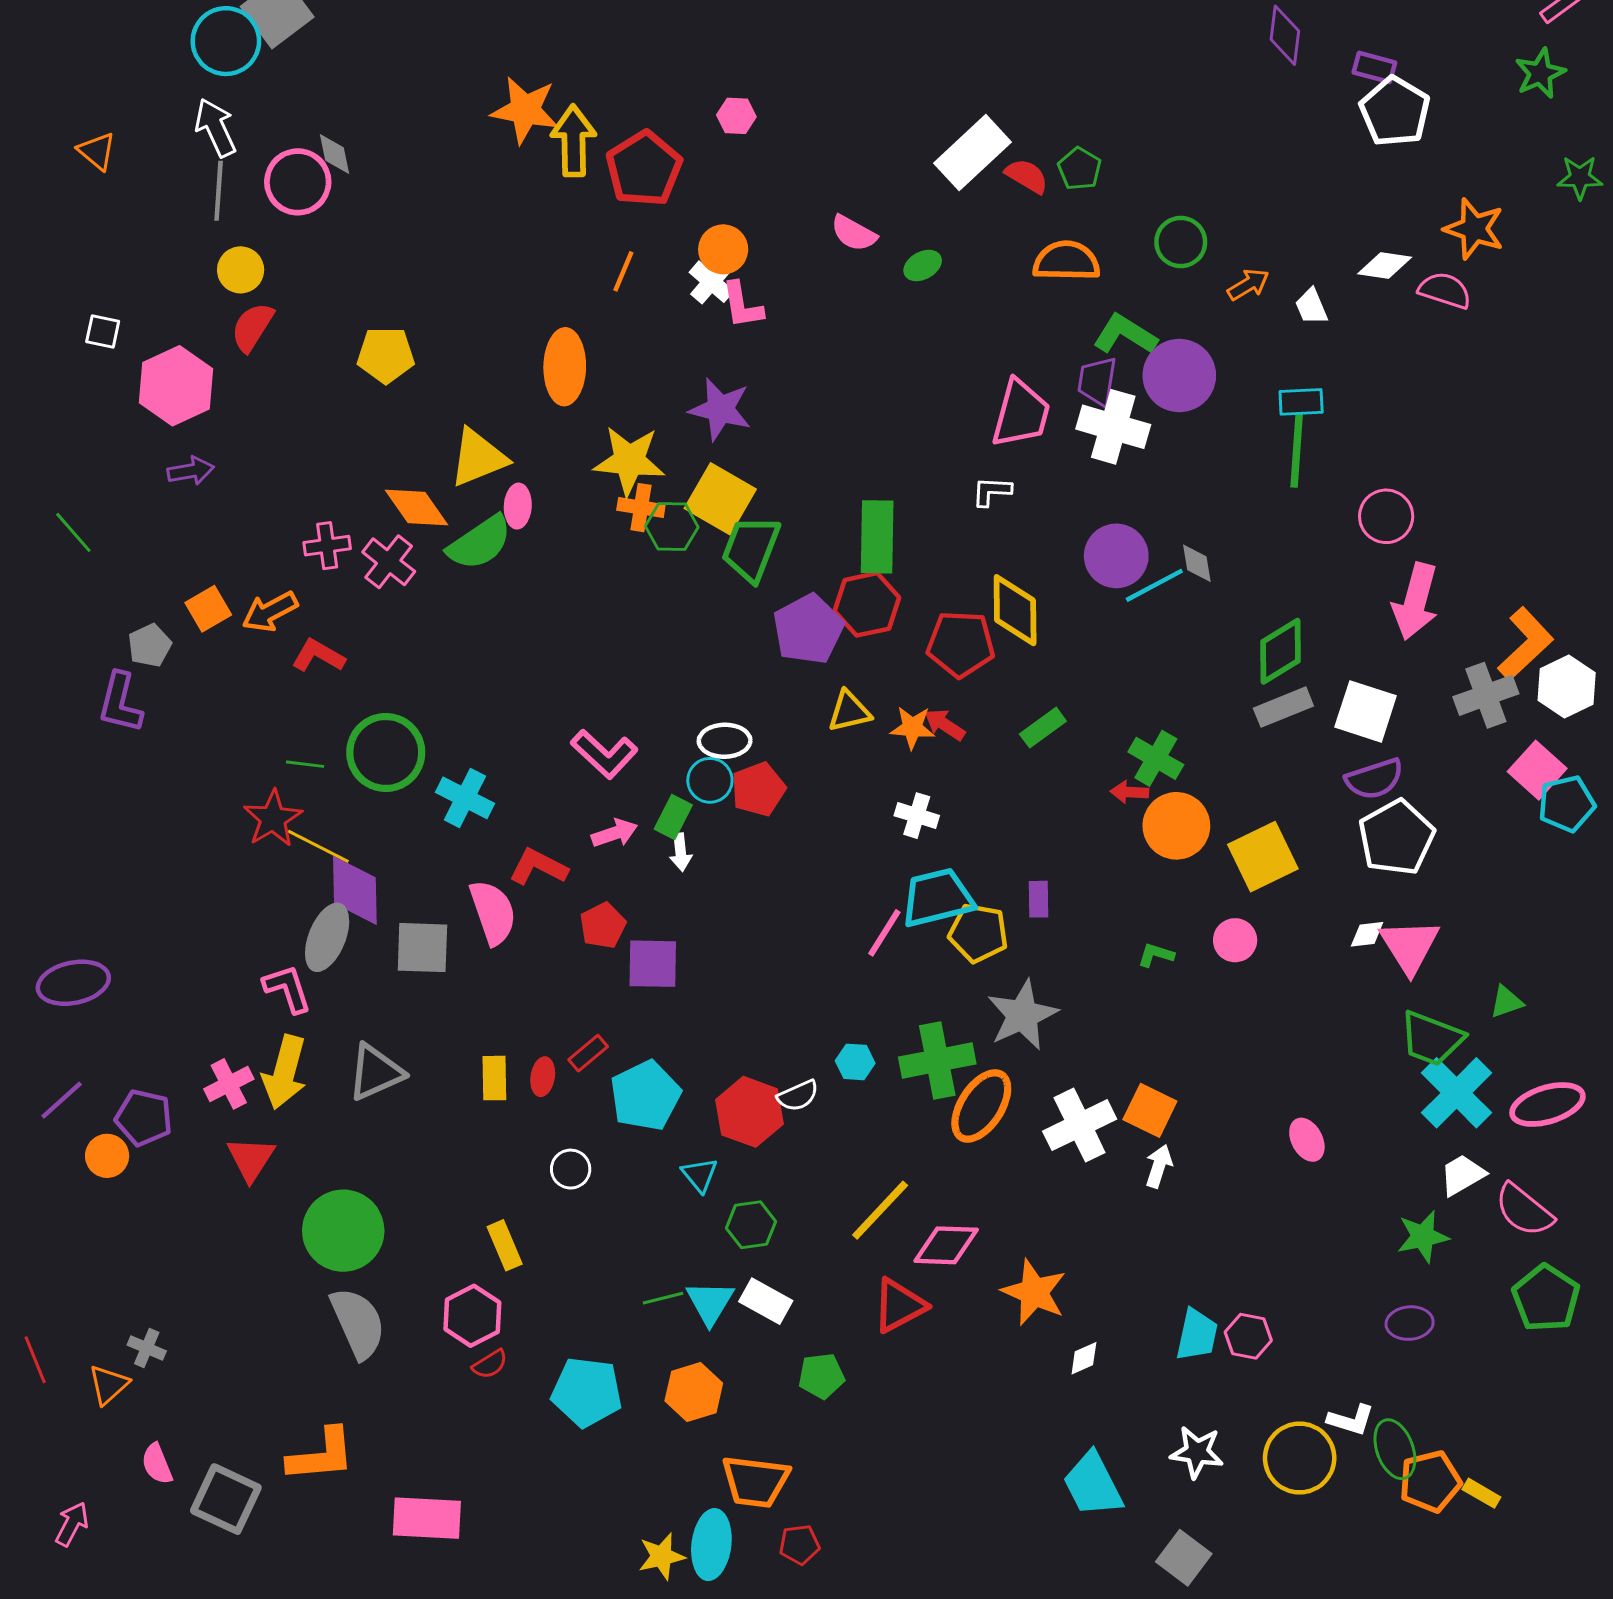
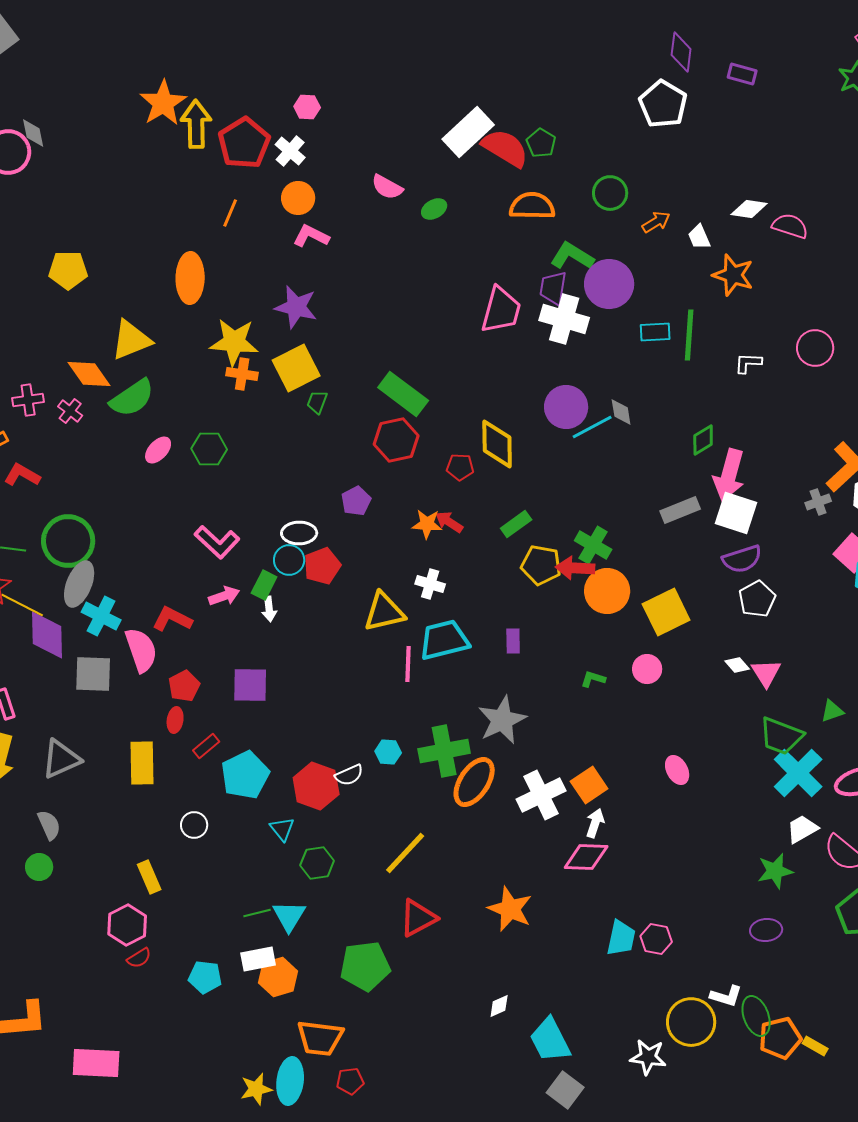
orange star: (525, 110) -> (163, 103), turned 30
white pentagon: (1395, 111) -> (663, 104), moved
red semicircle: (1027, 176) -> (505, 148), size x1.6
orange star: (1474, 229) -> (733, 275), moved
white cross: (711, 282) -> (290, 151), moved
pink L-shape: (742, 305) -> (311, 236), turned 126
cyan rectangle: (1301, 402) -> (655, 332), moved
white L-shape: (992, 491) -> (748, 363), moved
yellow square: (720, 499) -> (296, 368), turned 33
pink ellipse: (518, 506) -> (158, 450), moved, turned 40
pink circle: (1386, 516) -> (815, 348), moved
green hexagon: (672, 527) -> (209, 449), moved
green rectangle: (877, 537) -> (403, 394), turned -54
green trapezoid: (751, 549) -> (317, 402), size x0.5
pink cross: (389, 562) -> (70, 411), size x0.7
pink arrow: (1415, 601) -> (729, 475), moved
purple pentagon: (808, 629) -> (356, 501), moved, size x0.6
red pentagon: (961, 644) -> (460, 467), size x0.6
green diamond: (1281, 651) -> (703, 440), moved, size x0.7
gray cross: (1486, 695) -> (818, 502), size x0.6
yellow triangle: (849, 711) -> (384, 612), moved, size x1.4
red arrow: (1129, 792) -> (575, 568), size x1.5
cyan cross: (465, 798) -> (101, 616), moved
white pentagon: (1396, 838) -> (757, 599), size x0.7
red pentagon: (603, 926) -> (184, 686), moved
pink line: (884, 933) -> (408, 664), turned -30
yellow pentagon: (978, 933) -> (541, 565), moved
white diamond: (1367, 934) -> (737, 665), turned 55
gray ellipse: (327, 937) -> (79, 584), moved
pink triangle: (1410, 946) -> (766, 673), size x0.7
red ellipse: (543, 1077) -> (175, 720), moved
yellow rectangle: (494, 1078) -> (142, 763), size x1.4
orange square: (1150, 1110) -> (589, 785), turned 30
pink ellipse: (1307, 1140) -> (677, 770), moved
green circle: (343, 1231) -> (39, 867), size x0.5
pink diamond: (946, 1245) -> (586, 857), moved
white rectangle: (766, 1301) -> (258, 959), moved, turned -40
gray semicircle: (358, 1323) -> (49, 825), moved, size x0.6
white diamond: (1084, 1358) -> (499, 1006), moved
green pentagon: (821, 1376) -> (365, 966), size x1.6
cyan pentagon: (587, 1392) -> (205, 977), size x0.7
white star: (1197, 1452) -> (648, 1057), moved
gray square: (1184, 1558) -> (565, 1090), moved

